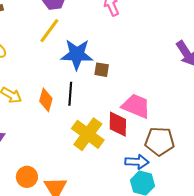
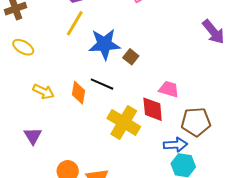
brown square: (102, 70) -> (131, 57), turned 35
black line: (70, 94) -> (102, 84), turned -65
pink trapezoid: (136, 106) -> (169, 89), size x0.7

